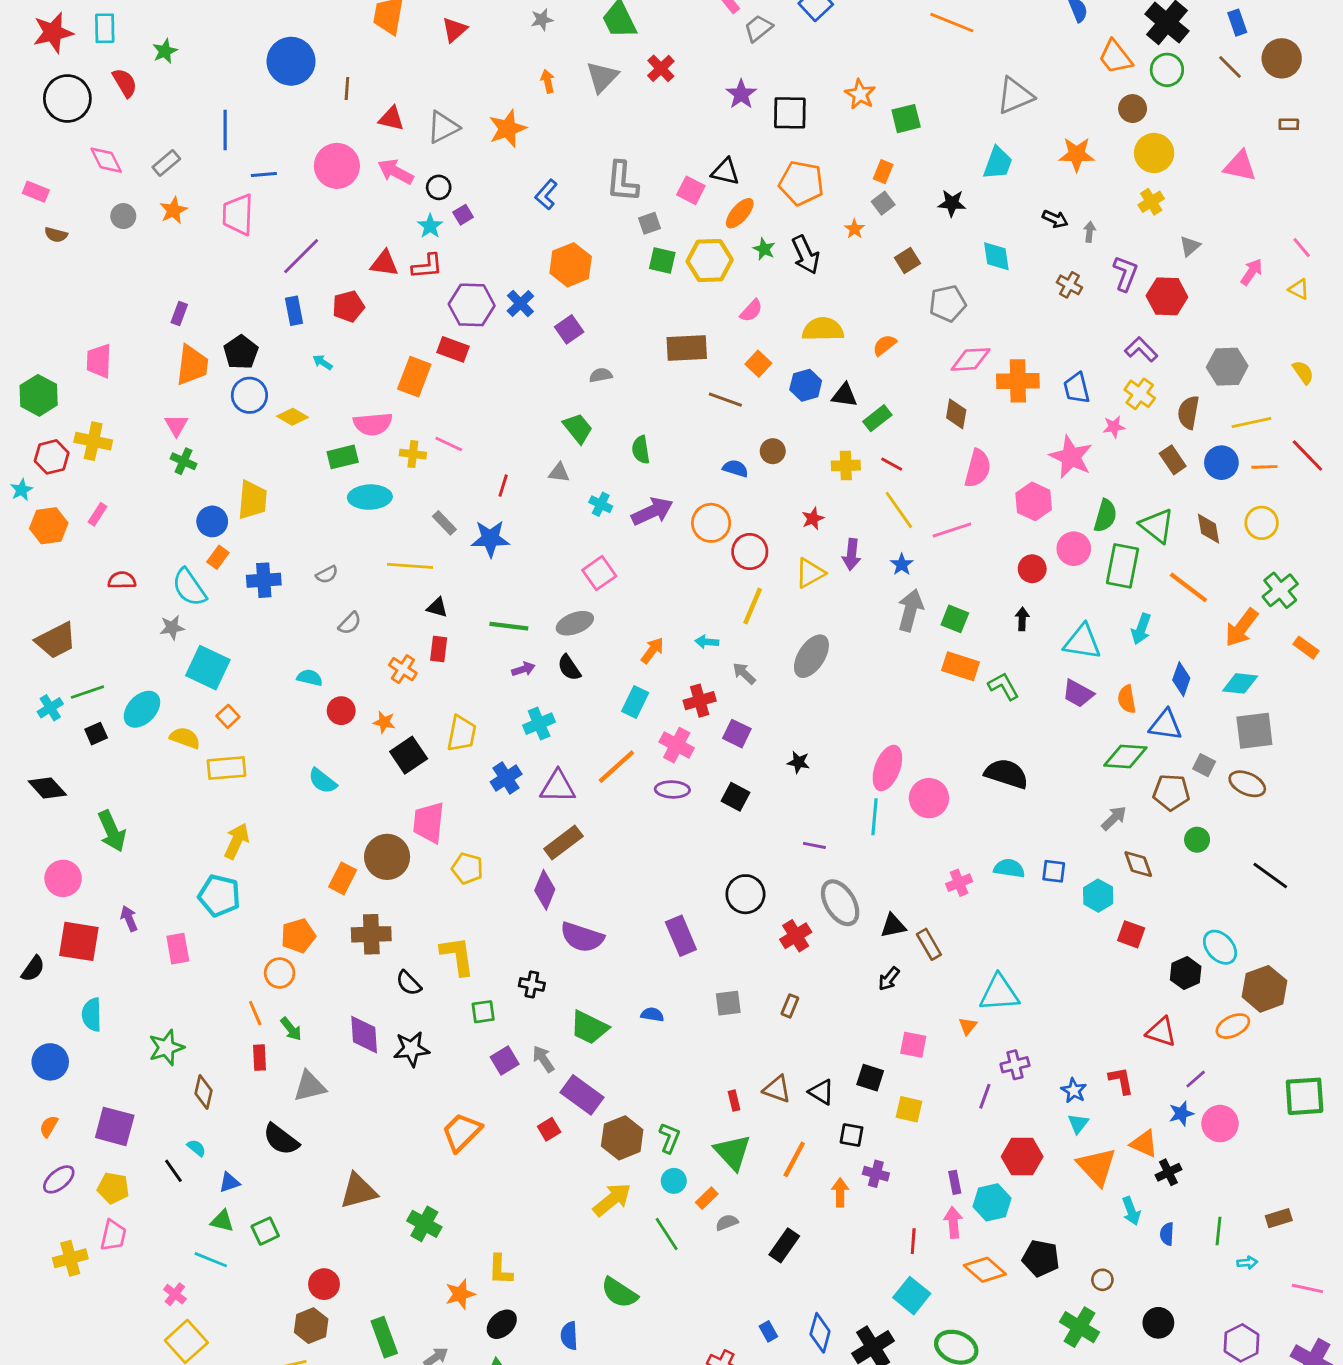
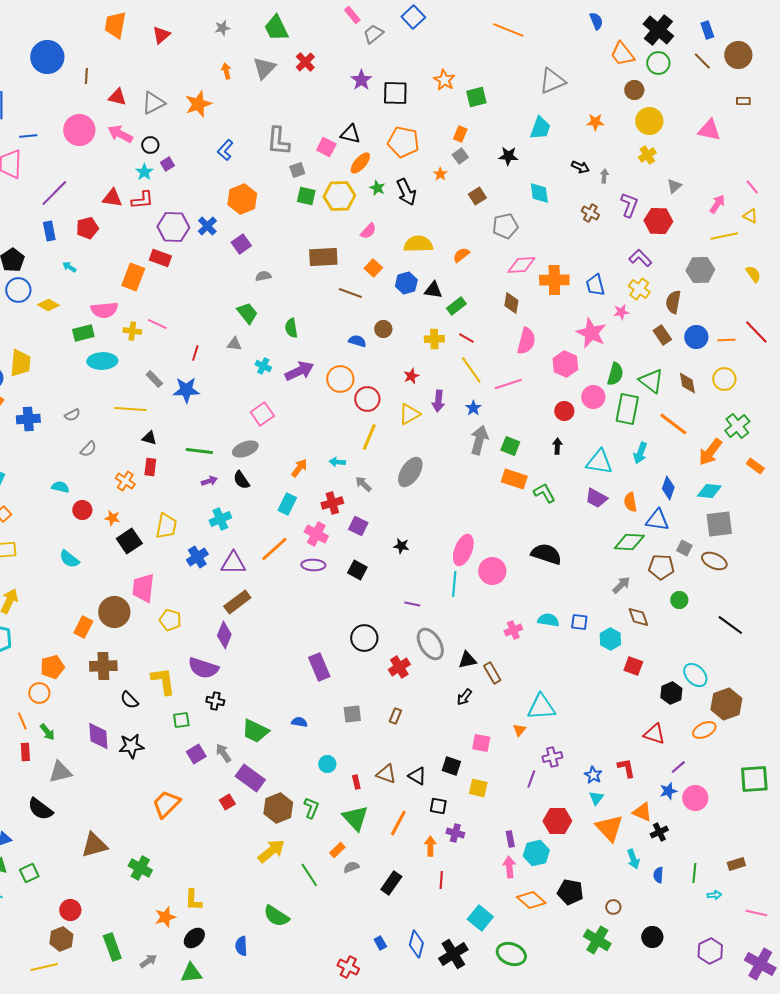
orange star: (1077, 154) -> (595, 122), size x0.7
yellow line: (1252, 423) -> (724, 236), moved
purple semicircle: (582, 937) -> (203, 668), moved
cyan circle: (674, 1181) -> (327, 764), moved
red line: (913, 1241) -> (441, 880), moved

